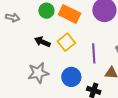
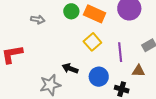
black arrow: (42, 42) -> (70, 69), moved
gray star: (38, 73) -> (50, 85), moved

